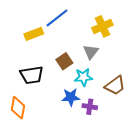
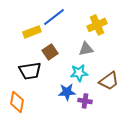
gray triangle: (91, 52) -> (86, 49), turned 42
brown square: (64, 61) -> (50, 52), moved

